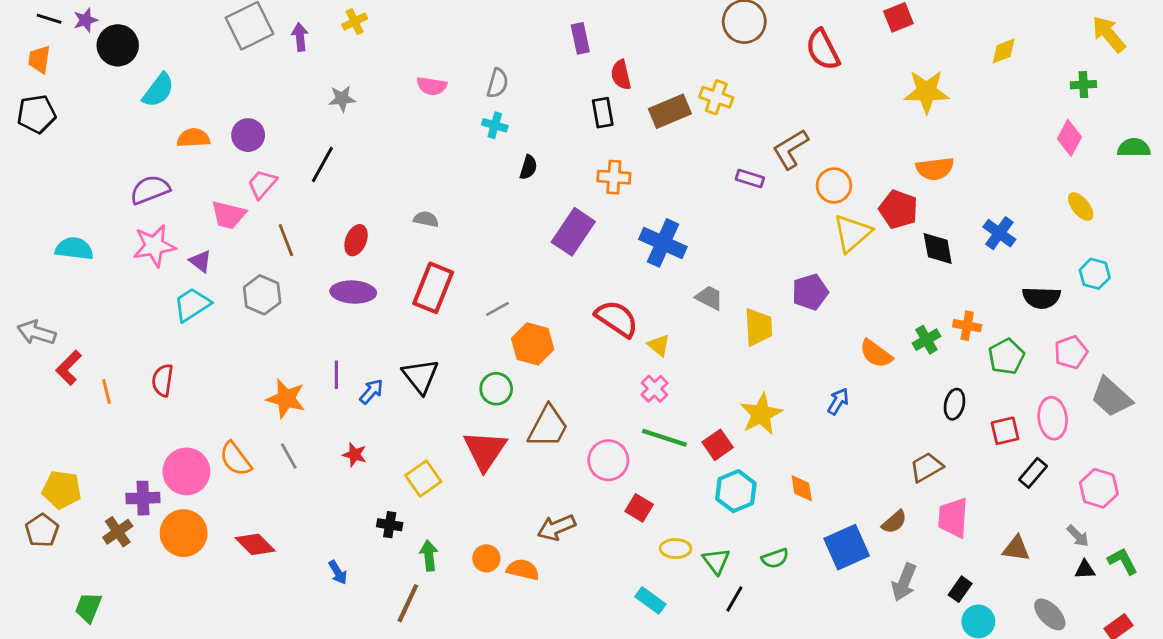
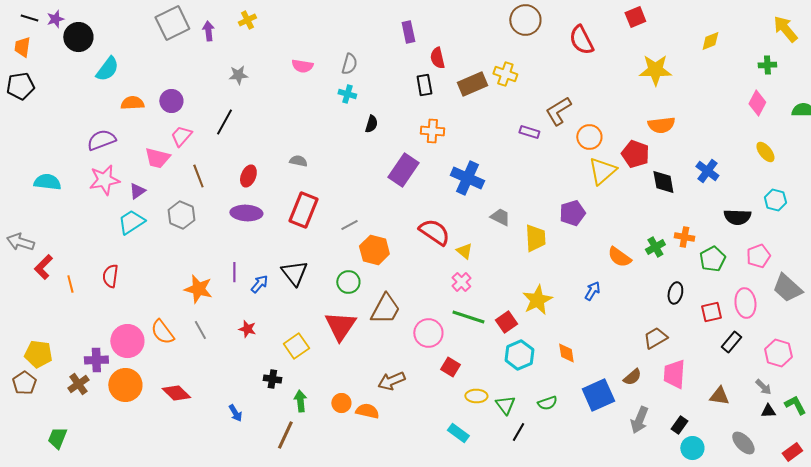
purple triangle: (200, 261) -> (137, 191), turned 48

